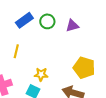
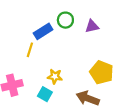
blue rectangle: (24, 20) -> (43, 31), moved

